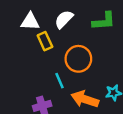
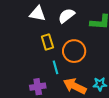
yellow rectangle: (45, 41) -> (47, 42), moved

